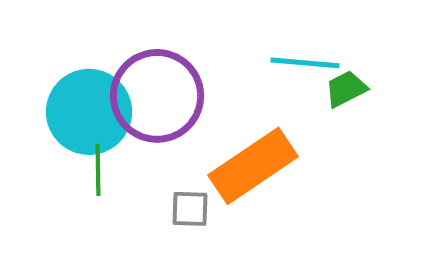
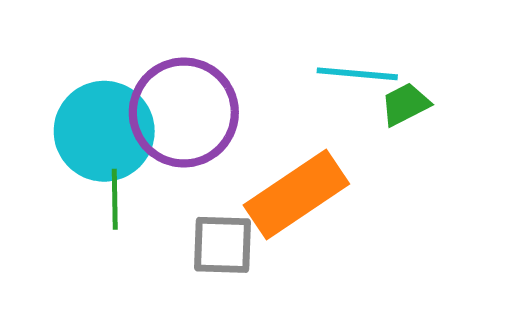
gray square: (190, 209) -> (223, 245), size x1.4

